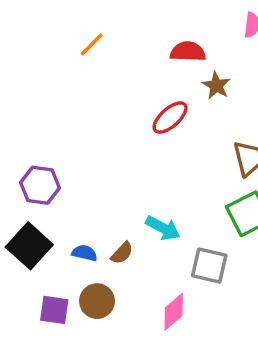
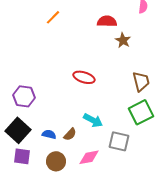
red ellipse: (170, 118) -> (84, 77), moved, turned 60
purple square: (54, 310) -> (22, 156), moved
pink diamond: (174, 312) -> (89, 157), moved, turned 30

